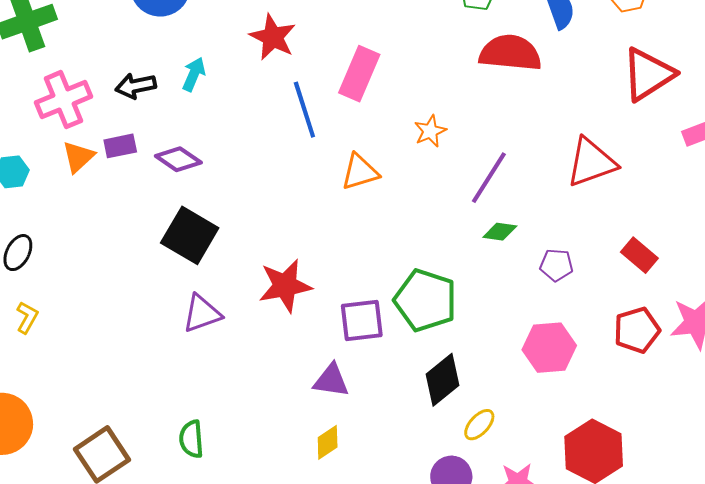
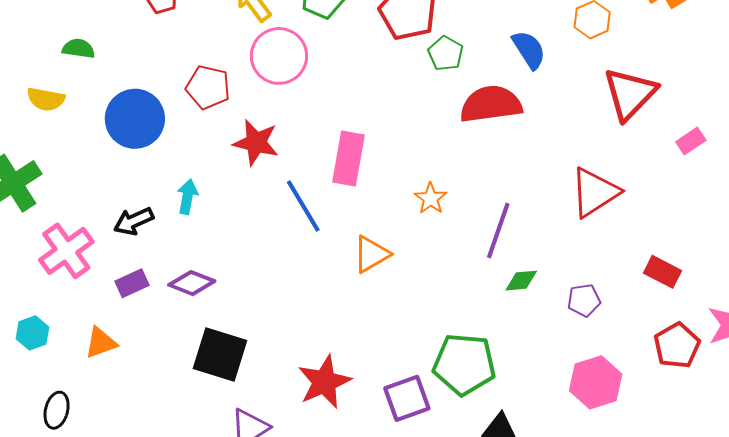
orange triangle: (78, 157) -> (101, 343), moved, turned 36

